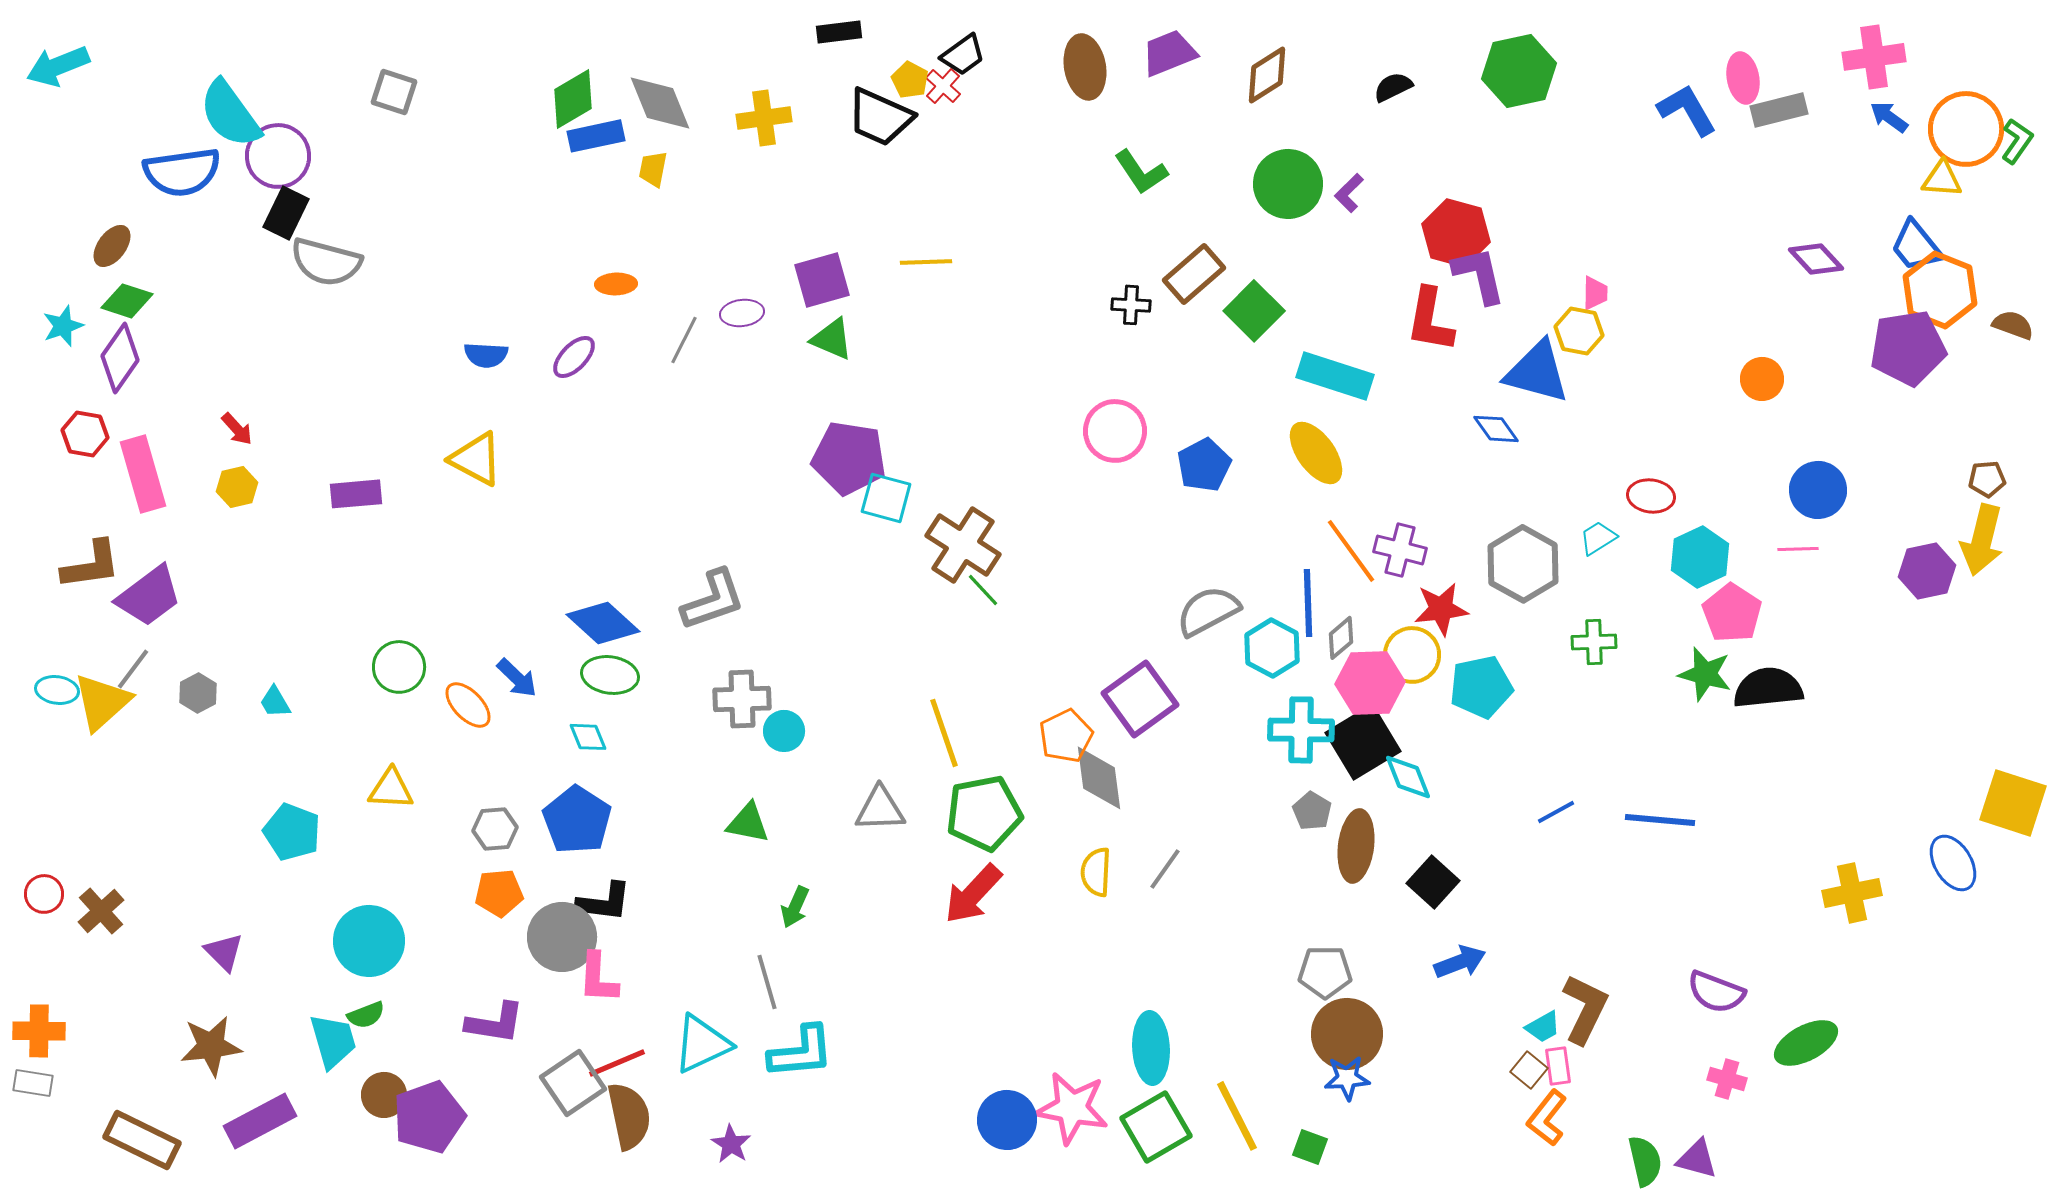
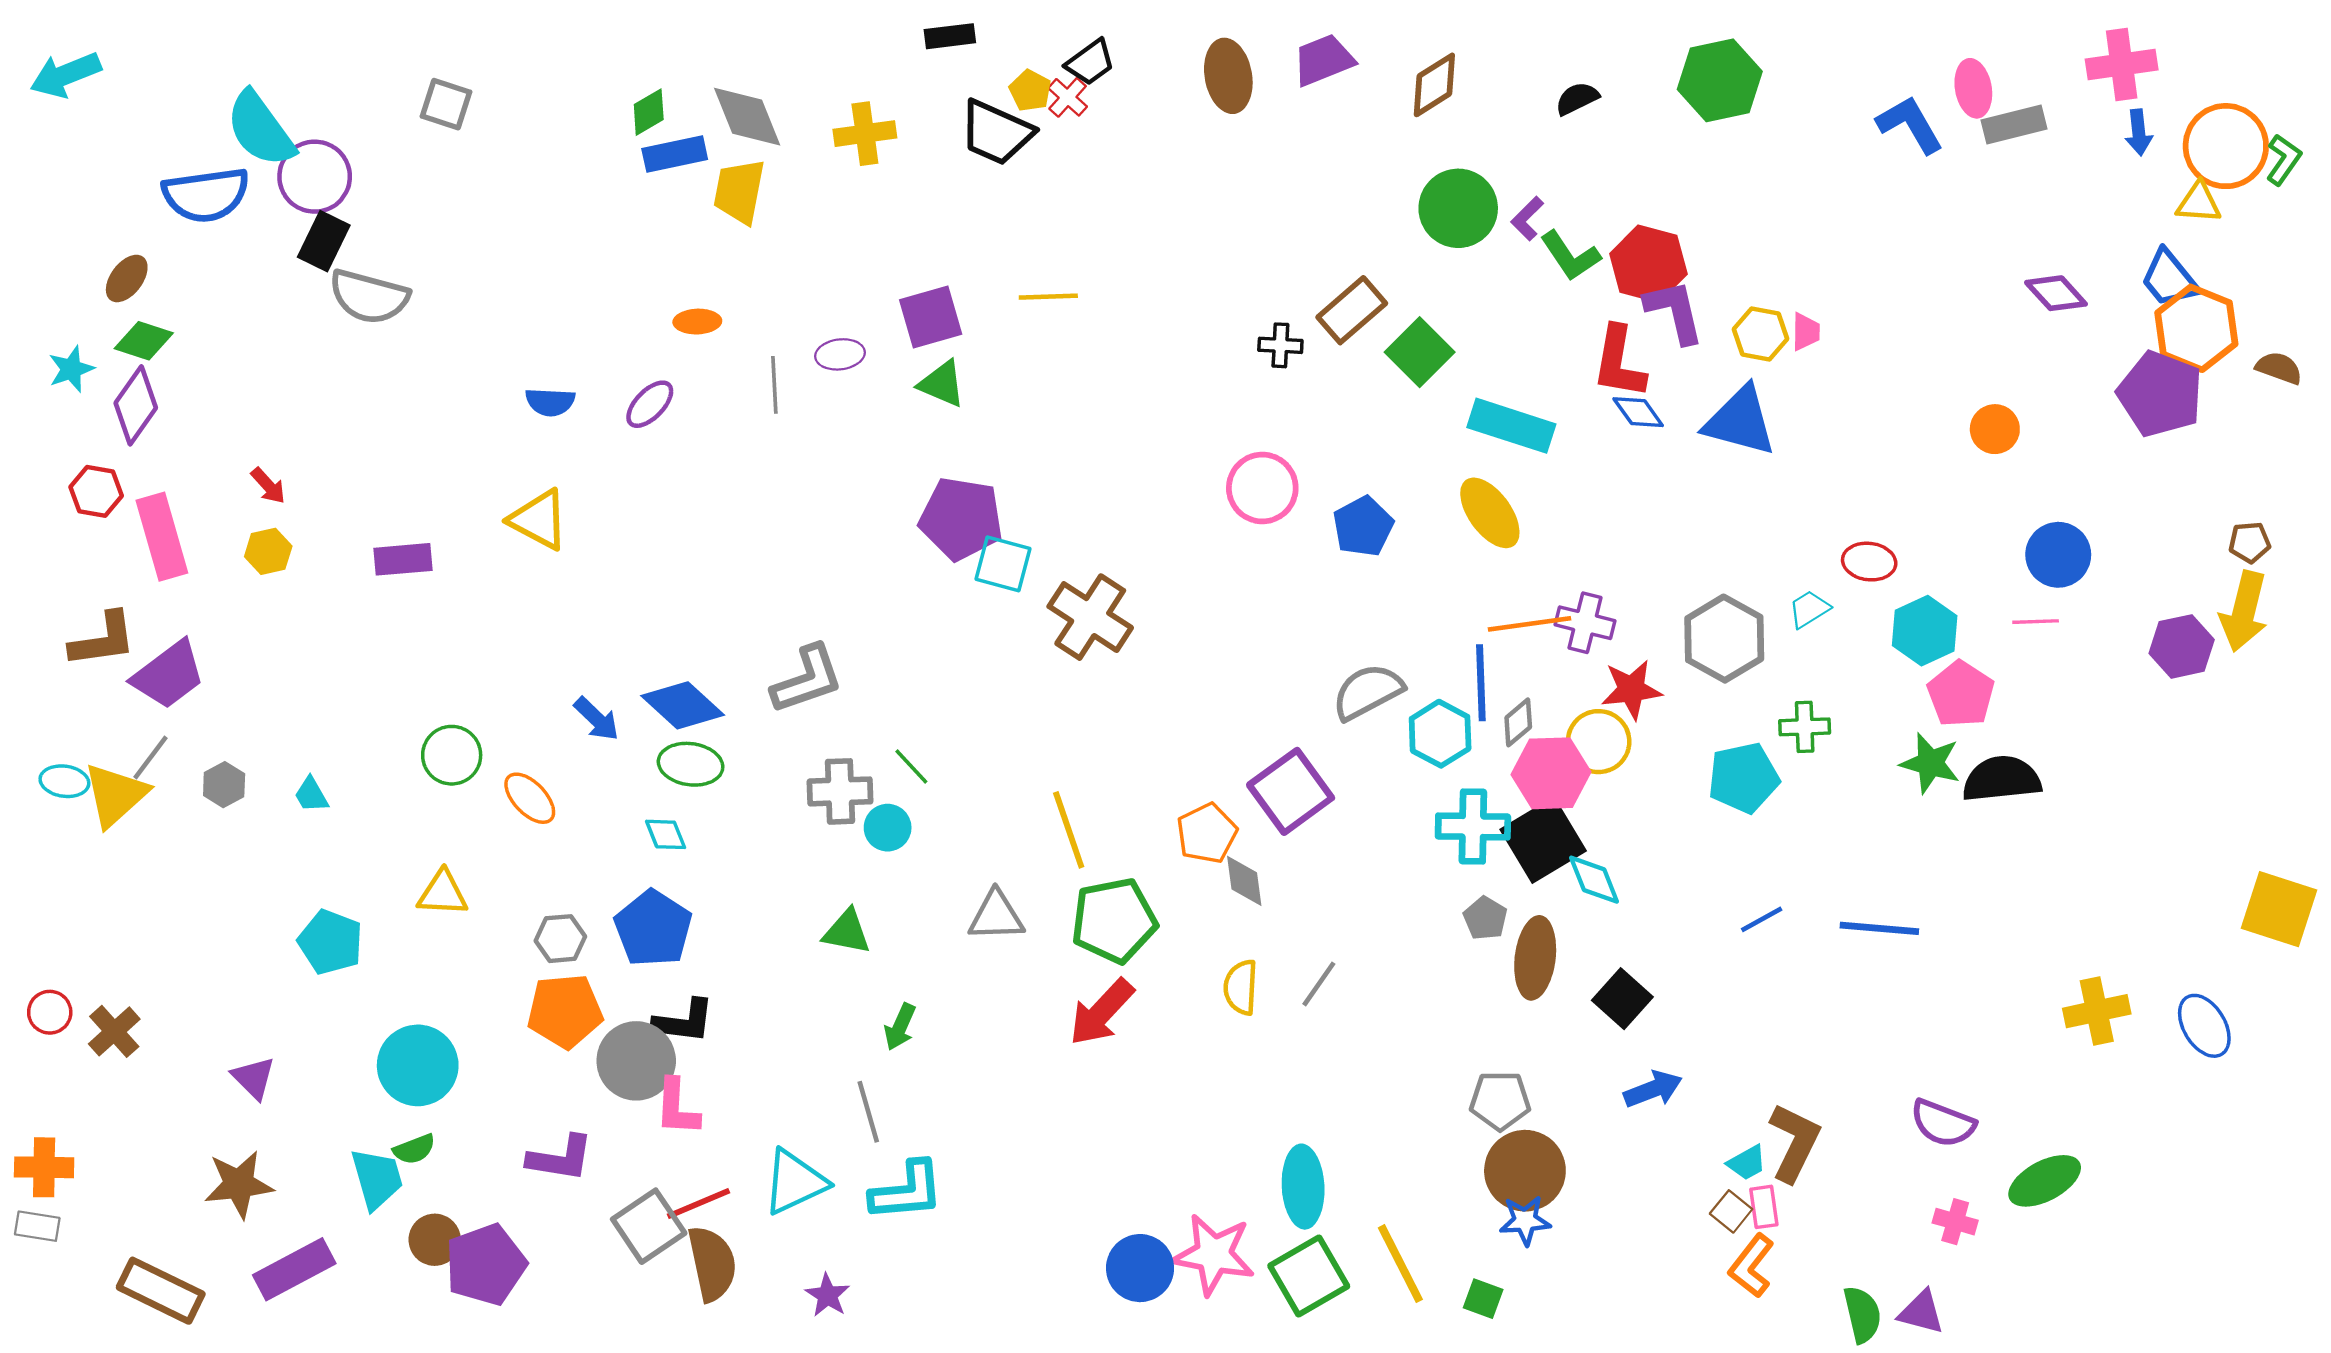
green diamond: (573, 99) -> (649, 112), size x0.7
blue arrow: (1889, 117) -> (2139, 132), turned -132
yellow trapezoid: (653, 169) -> (739, 191), size x1.6
green L-shape: (1141, 172) -> (1570, 256), moved
yellow hexagon: (1579, 331) -> (1760, 334), moved
gray line: (684, 340) -> (774, 385), turned -30
purple pentagon: (1908, 348) -> (2160, 394), turned 30
blue diamond: (1496, 429) -> (1638, 412), moved
orange line: (1351, 551) -> (1530, 624), turned -62
green line: (983, 590) -> (911, 766), moved
blue arrow: (517, 678) -> (597, 719), moved
cyan pentagon: (1481, 687) -> (1743, 778), moved
gray diamond: (1099, 778) -> (1244, 881), size x0.7
blue ellipse: (1953, 863) -> (2204, 1026), moved
orange pentagon: (499, 893) -> (565, 1011), size x1.4

